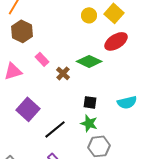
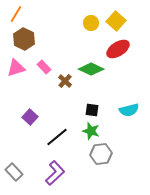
pink triangle: (13, 71) -> (16, 68), moved
purple square: (28, 109) -> (30, 117), size x0.7

